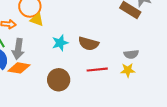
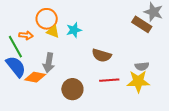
cyan star: (60, 43) -> (74, 30), moved
gray arrow: (18, 49) -> (49, 63), moved
yellow star: (128, 70) -> (138, 81), size x1.6

